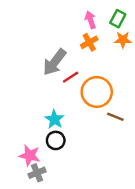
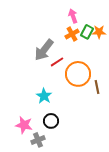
green rectangle: (118, 19) -> (87, 32), moved
brown line: (115, 117) -> (97, 87), moved, turned 56
black circle: (56, 140) -> (51, 121), moved
gray cross: (37, 173) -> (38, 140), moved

